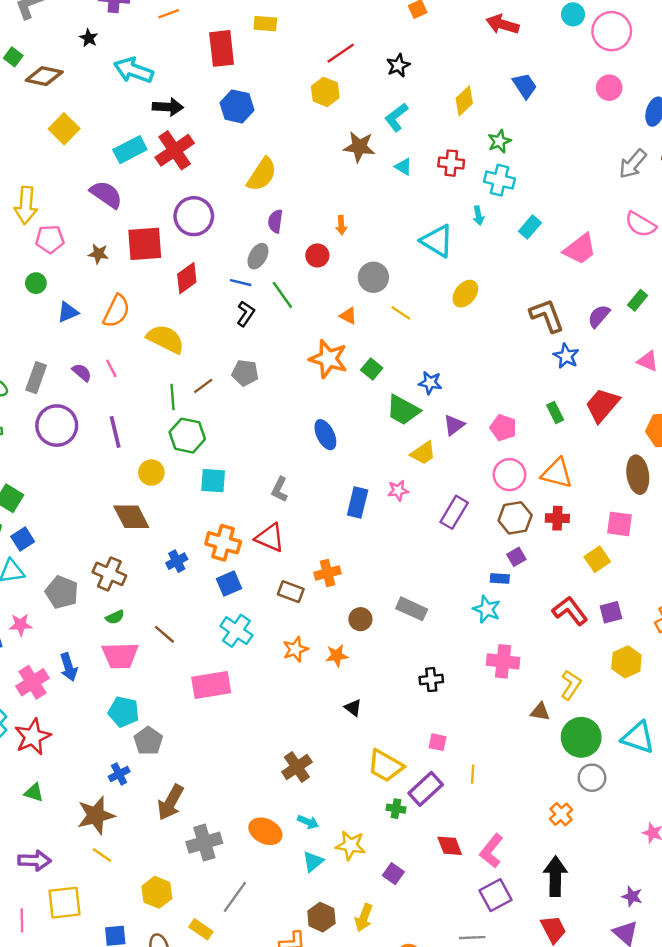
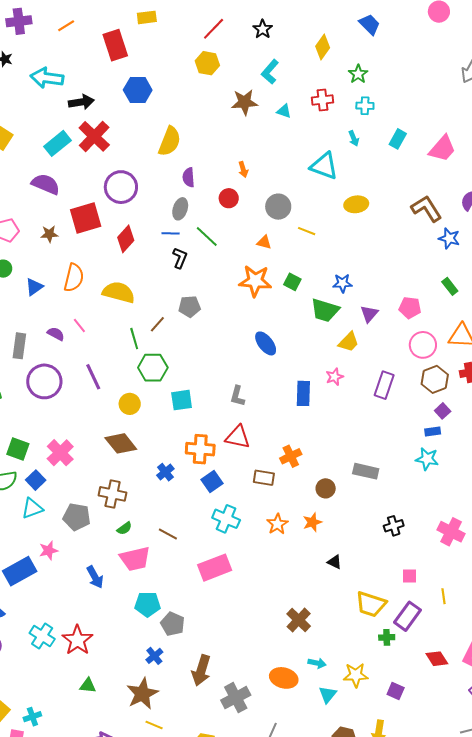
cyan cross: (500, 180) -> (365, 106), size x0.7
yellow ellipse: (465, 294) -> (356, 204), turned 55
pink cross: (503, 661) -> (451, 532), moved, turned 32
pink cross: (32, 682) -> (60, 453), moved

